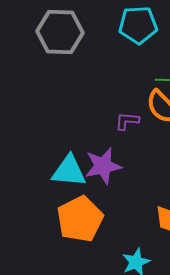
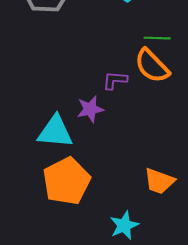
purple star: (103, 166) -> (90, 109), moved, size x0.7

